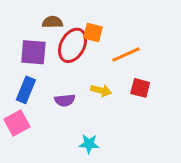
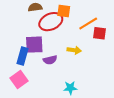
red ellipse: (73, 45) -> (51, 22), turned 45
purple square: (33, 52) -> (34, 45), moved
red square: (140, 88) -> (99, 33), moved

